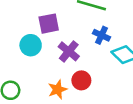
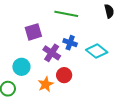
blue cross: (102, 35) -> (70, 43), moved
cyan circle: (31, 45) -> (21, 67), moved

